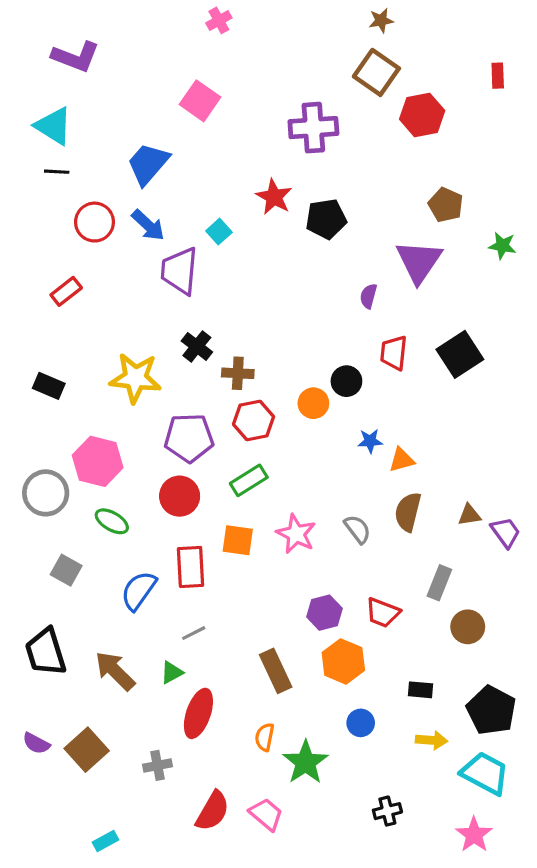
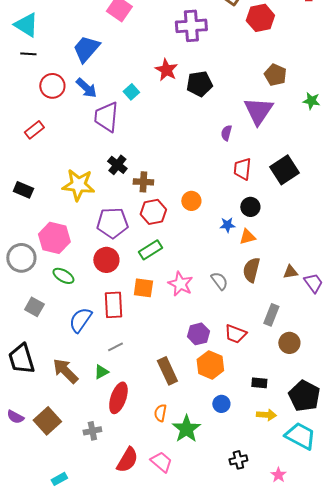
black circle: (346, 381) -> (250, 207), moved
pink star: (474, 835) -> (278, 475), moved, size x0.7

